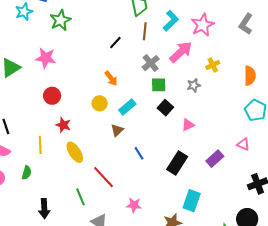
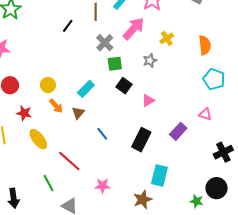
orange arrow: (111, 78) -> (56, 106), moved
yellow circle: (100, 103) -> (48, 85), moved

